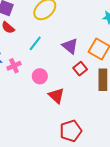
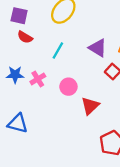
red triangle: (56, 96) -> (90, 106), turned 42

